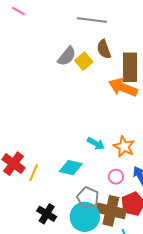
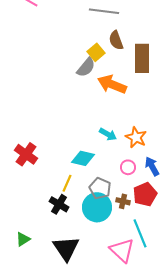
gray semicircle: (67, 56) -> (86, 67), moved
orange arrow: (123, 87) -> (112, 84), moved
yellow line: (34, 173) -> (67, 183), moved
brown cross: (111, 211) -> (123, 201), size x0.5

